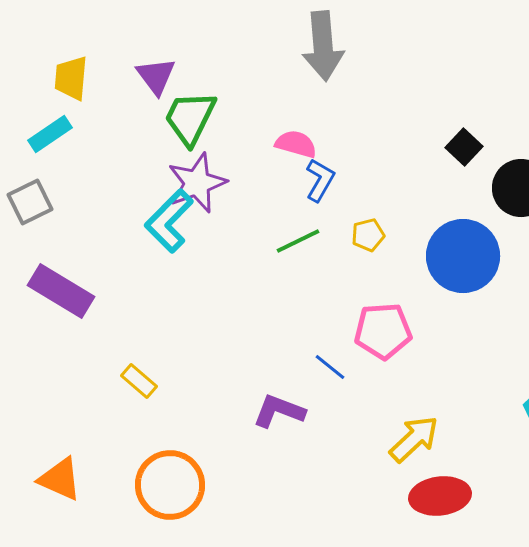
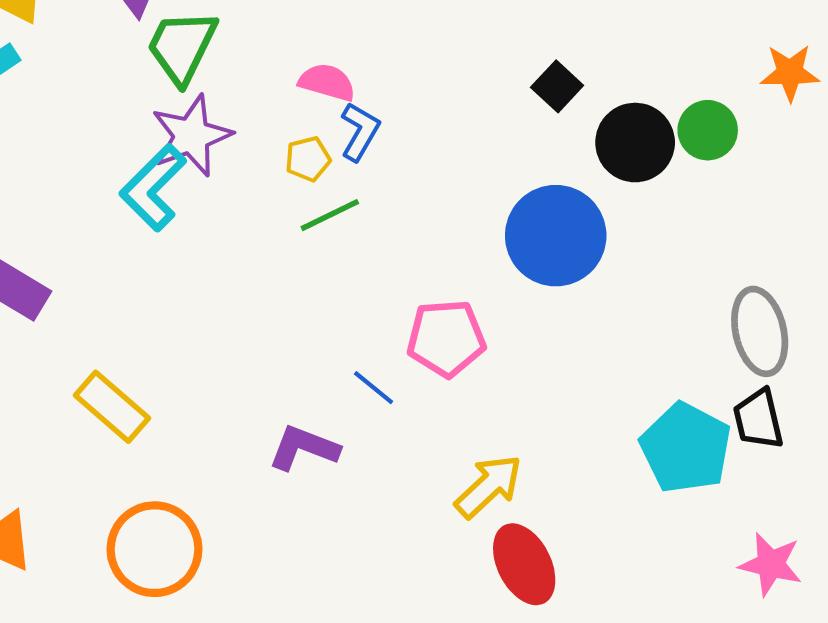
yellow pentagon: (368, 235) -> (308, 159), moved
yellow rectangle: (139, 381) -> (112, 407), size x1.5
red ellipse: (440, 496) -> (524, 564), turned 70

